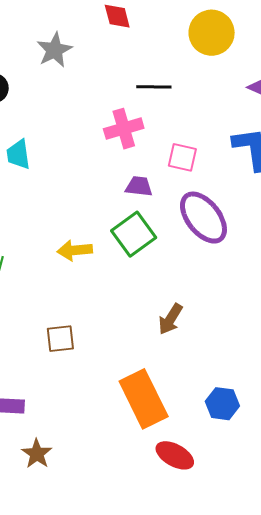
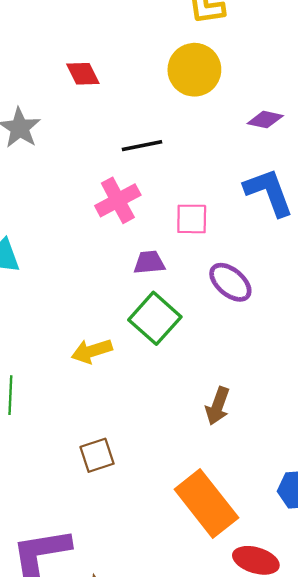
purple ellipse: (203, 218) -> (230, 282), size x0.7

